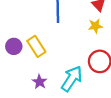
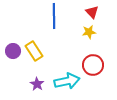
cyan arrow: (72, 79) -> (67, 81), turned 45

